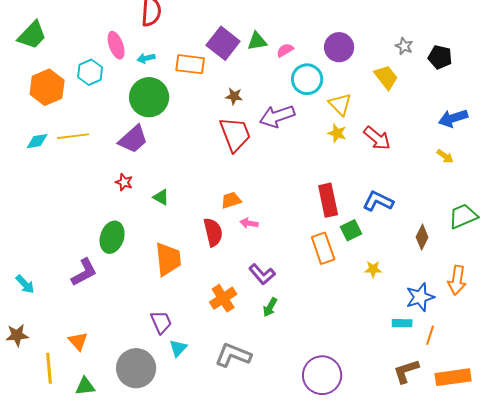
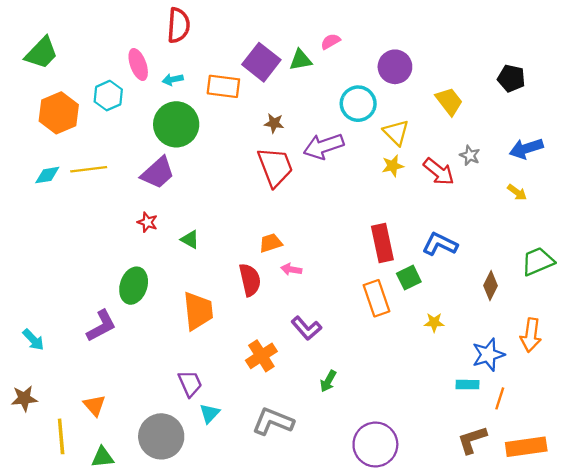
gray star: (404, 46) -> (470, 155), moved
pink semicircle: (285, 50) -> (330, 41), moved
yellow star: (337, 133) -> (393, 166), turned -30
green arrow: (270, 307) -> (328, 381), moved

